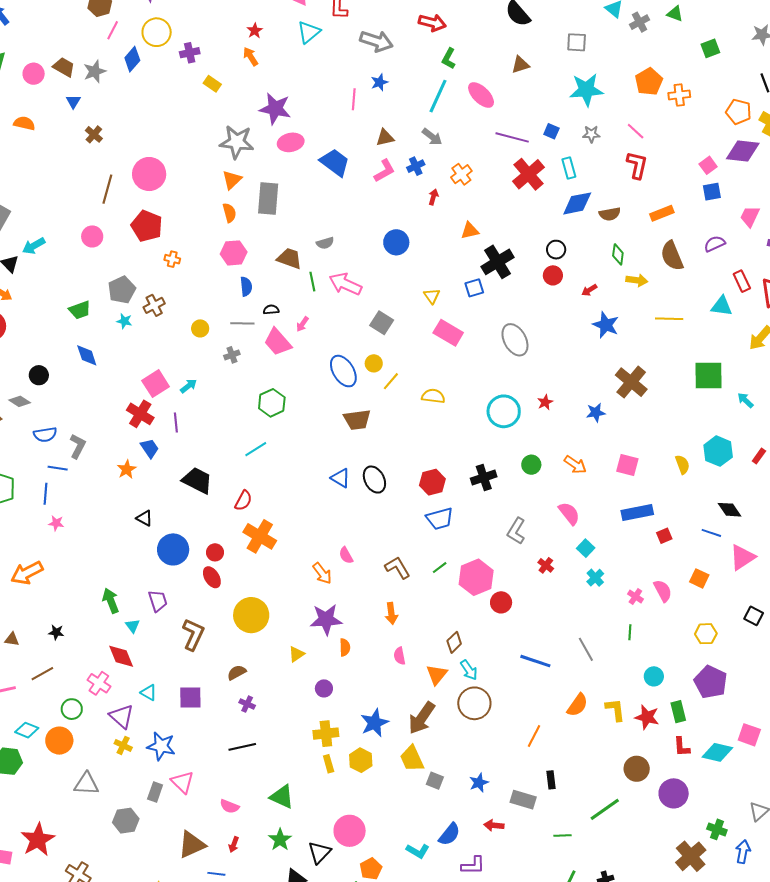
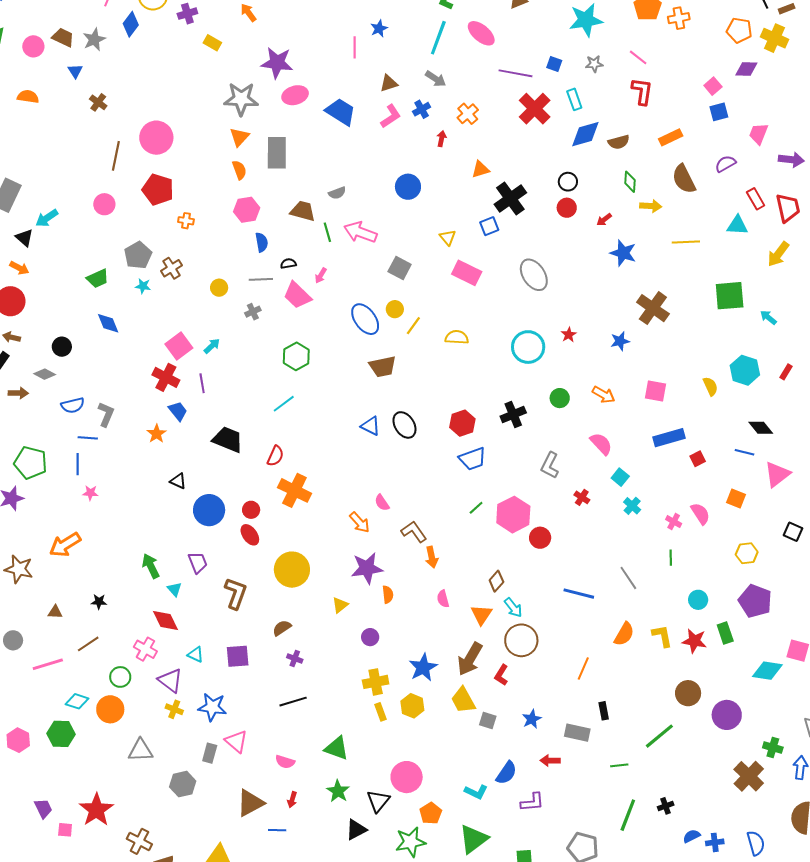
purple diamond: (743, 151) -> (746, 69), size x0.7
brown L-shape: (397, 568) -> (414, 532), moved
red L-shape: (682, 747) -> (501, 675), moved, turned 40

